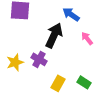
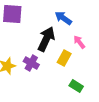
yellow rectangle: (58, 83) -> (64, 58), moved

